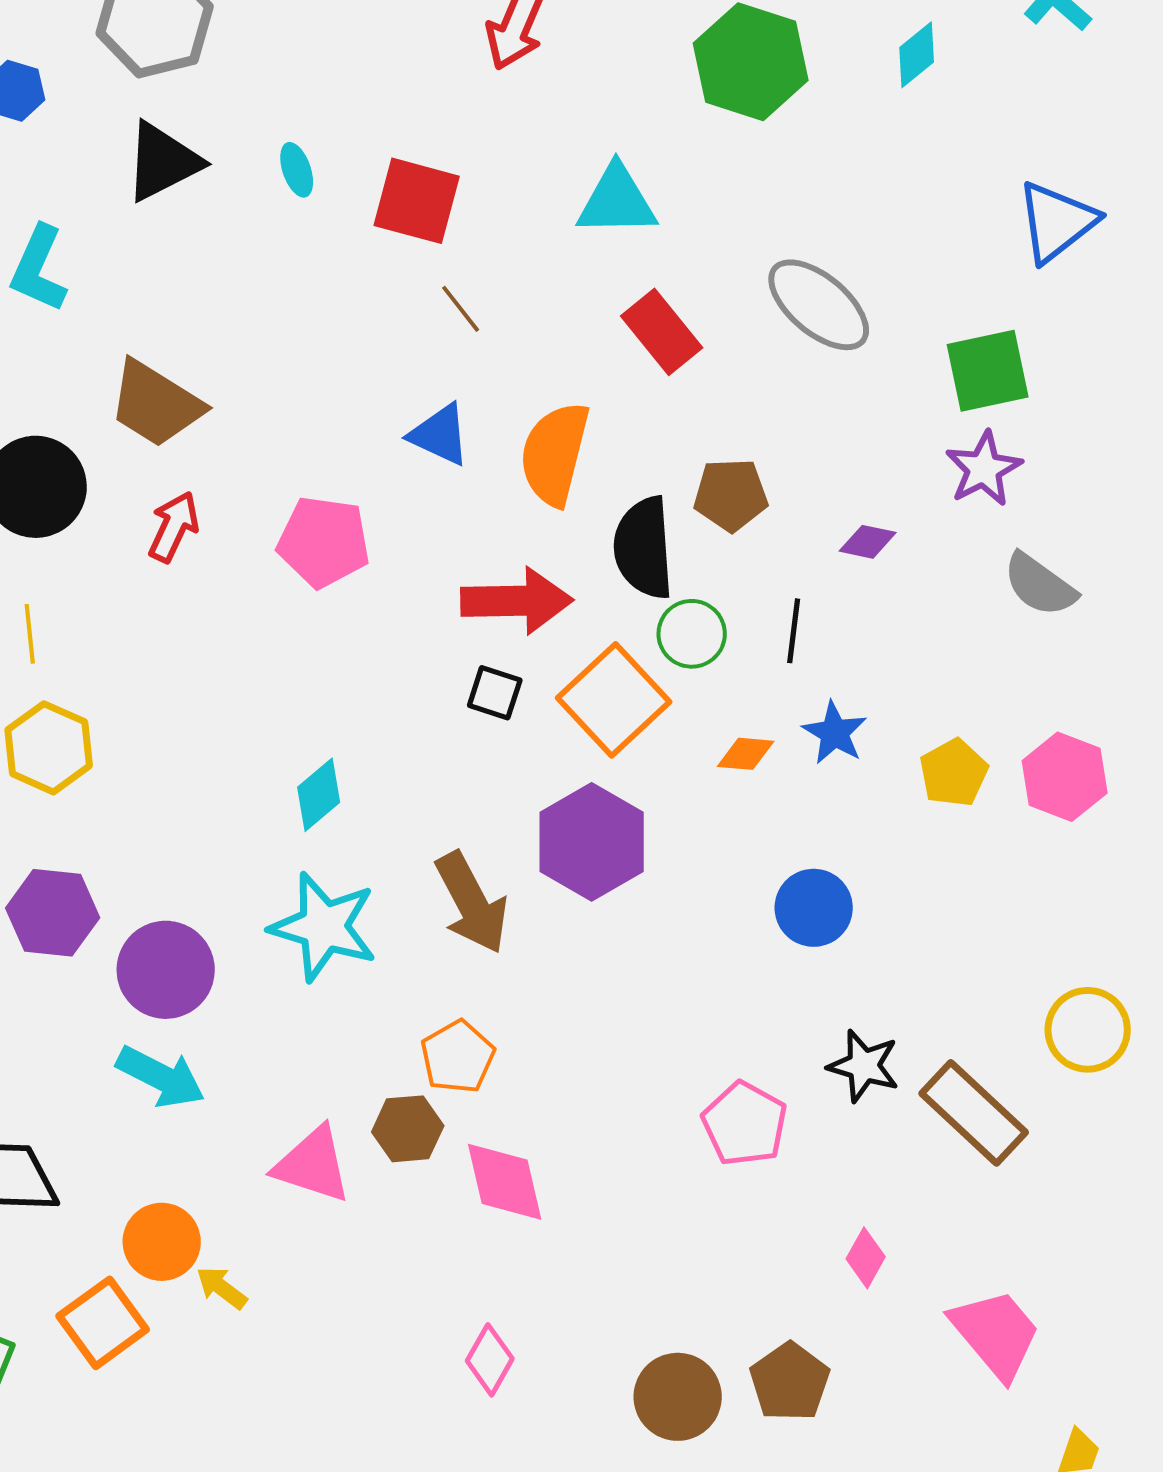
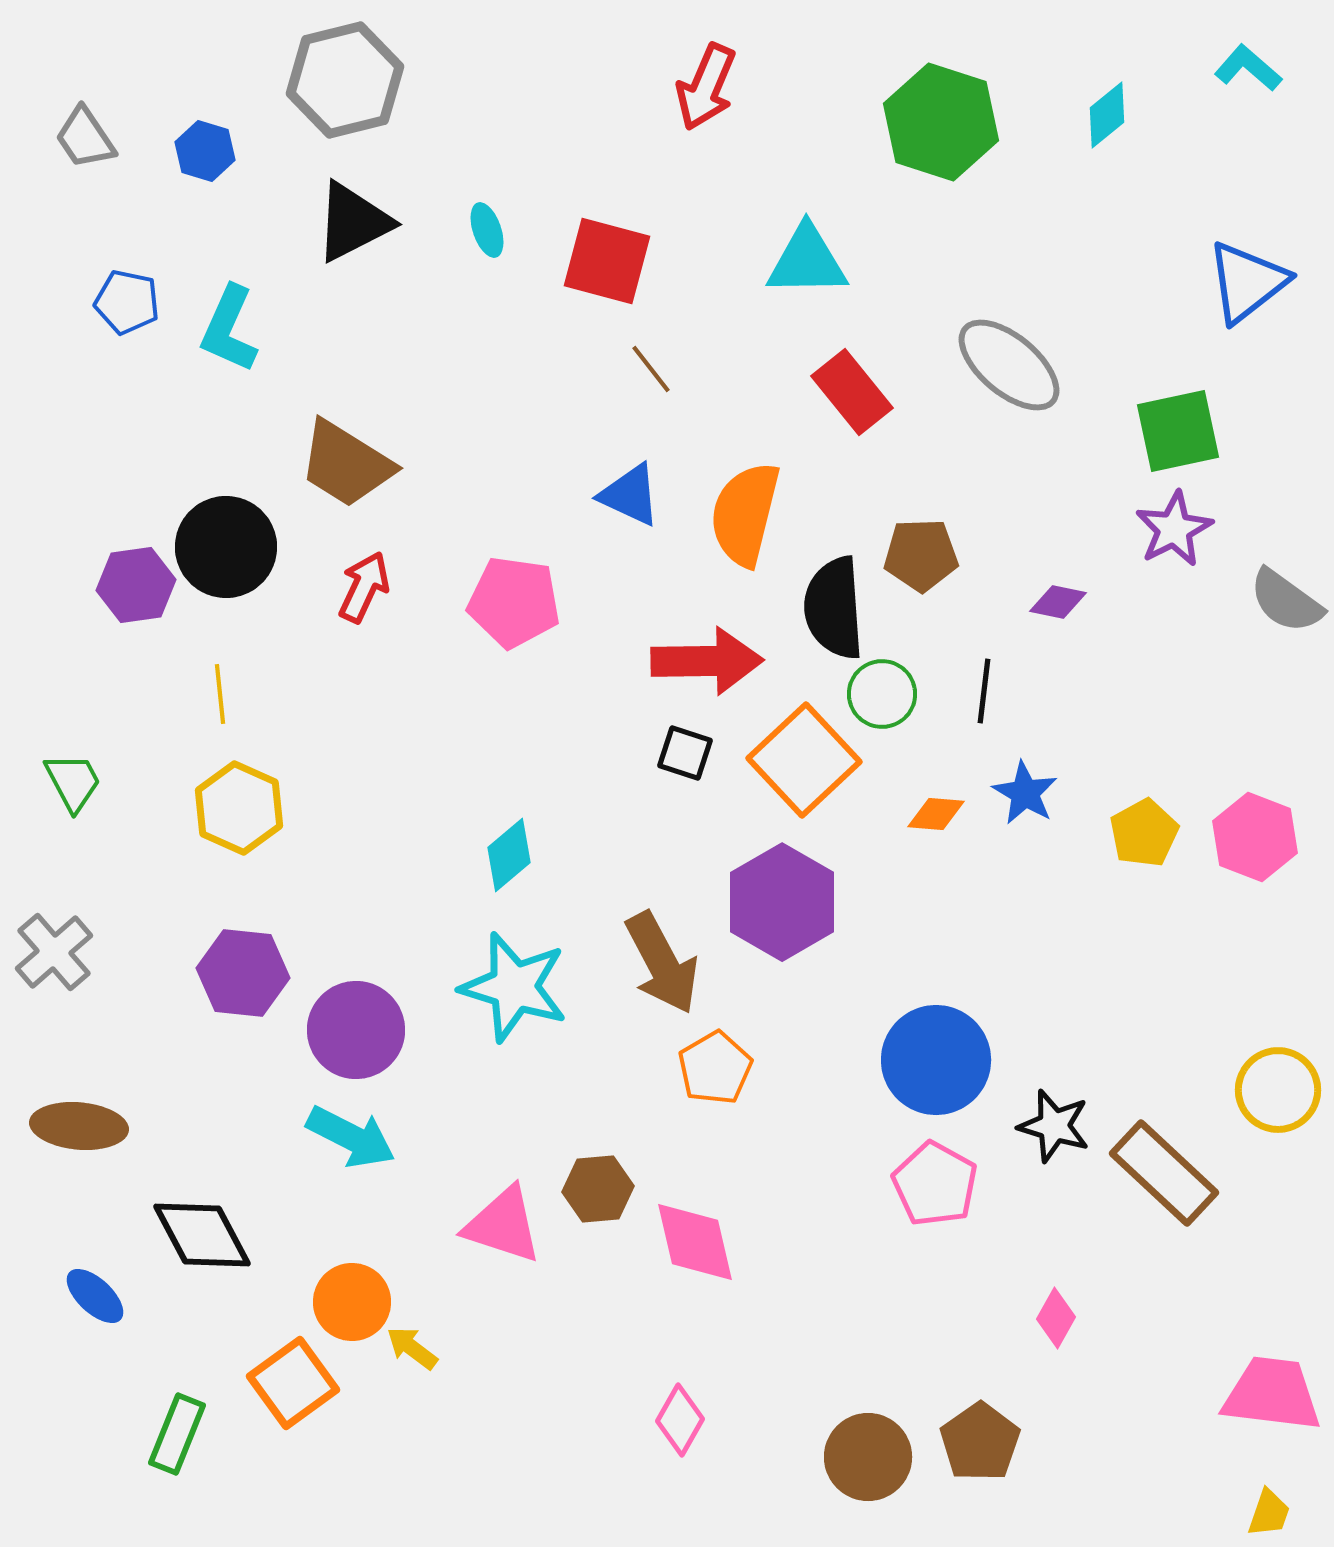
gray semicircle: (1040, 585) -> (1286, 601), moved
blue circle: (814, 908) -> (936, 1060), moved, size x1.4
orange pentagon: (458, 1057) -> (715, 1068), moved
pink trapezoid: (996, 1334) -> (1272, 1394), moved, turned -43

